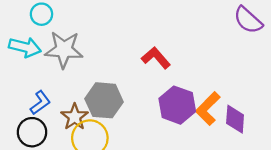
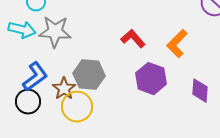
blue L-shape: (40, 103) -> (35, 77), size x1.4
orange L-shape: (208, 109) -> (177, 44), moved

